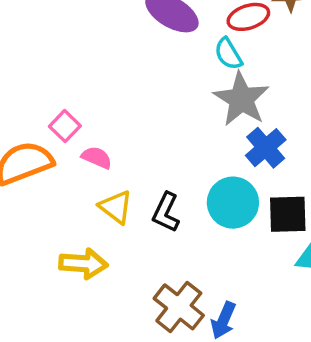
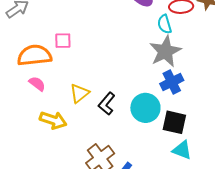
pink square: (65, 126) -> (63, 41), turned 30
pink semicircle: (97, 157) -> (37, 84), moved
yellow triangle: (116, 207) -> (79, 93), turned 30

